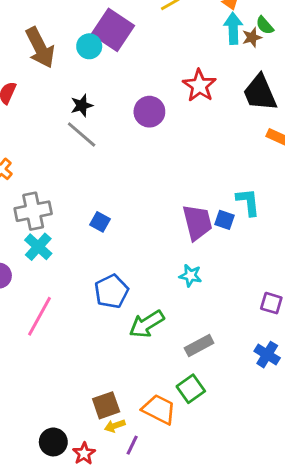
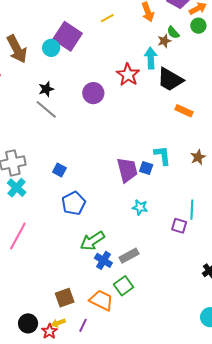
cyan arrow: (233, 28) -> (151, 58), moved
black trapezoid: (260, 93) -> (170, 79), turned -36
cyan star: (190, 276) -> (140, 207), moved
blue pentagon: (111, 291) -> (74, 203), moved
blue cross: (267, 355) -> (103, 260), moved
yellow arrow: (115, 426) -> (58, 323), moved

